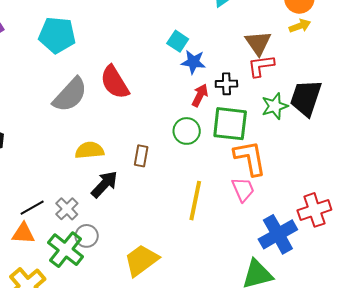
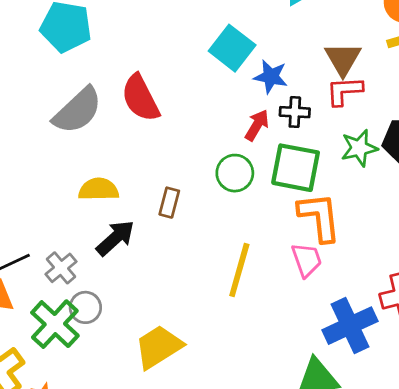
cyan square: (178, 41) -> (232, 48), size x1.5
blue star: (193, 62) -> (271, 77), moved

